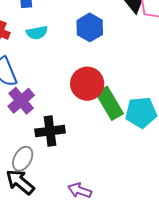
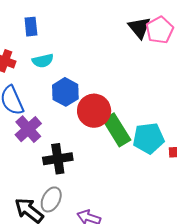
blue hexagon: (90, 27) -> (65, 92), moved
gray ellipse: (23, 159) -> (51, 199), moved

